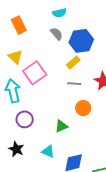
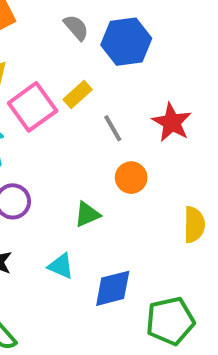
yellow rectangle: (73, 63) -> (78, 94), moved
gray line: (74, 84) -> (113, 128), turned 56

